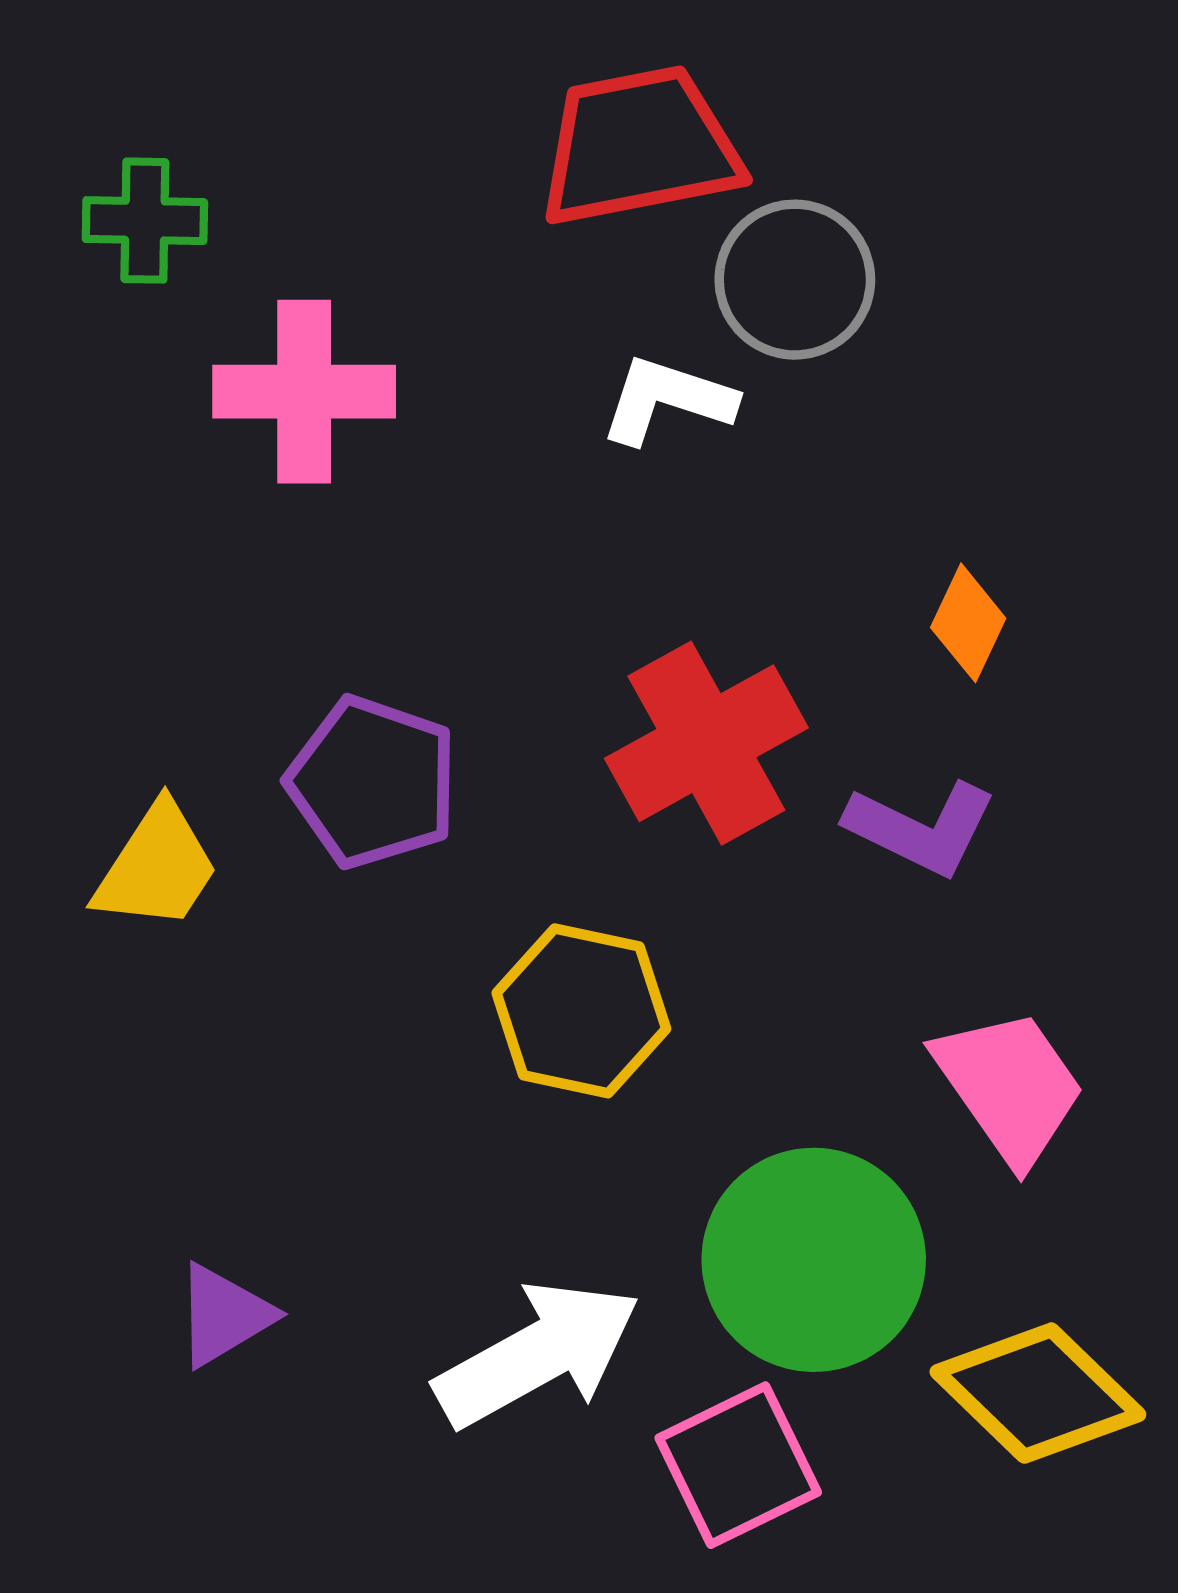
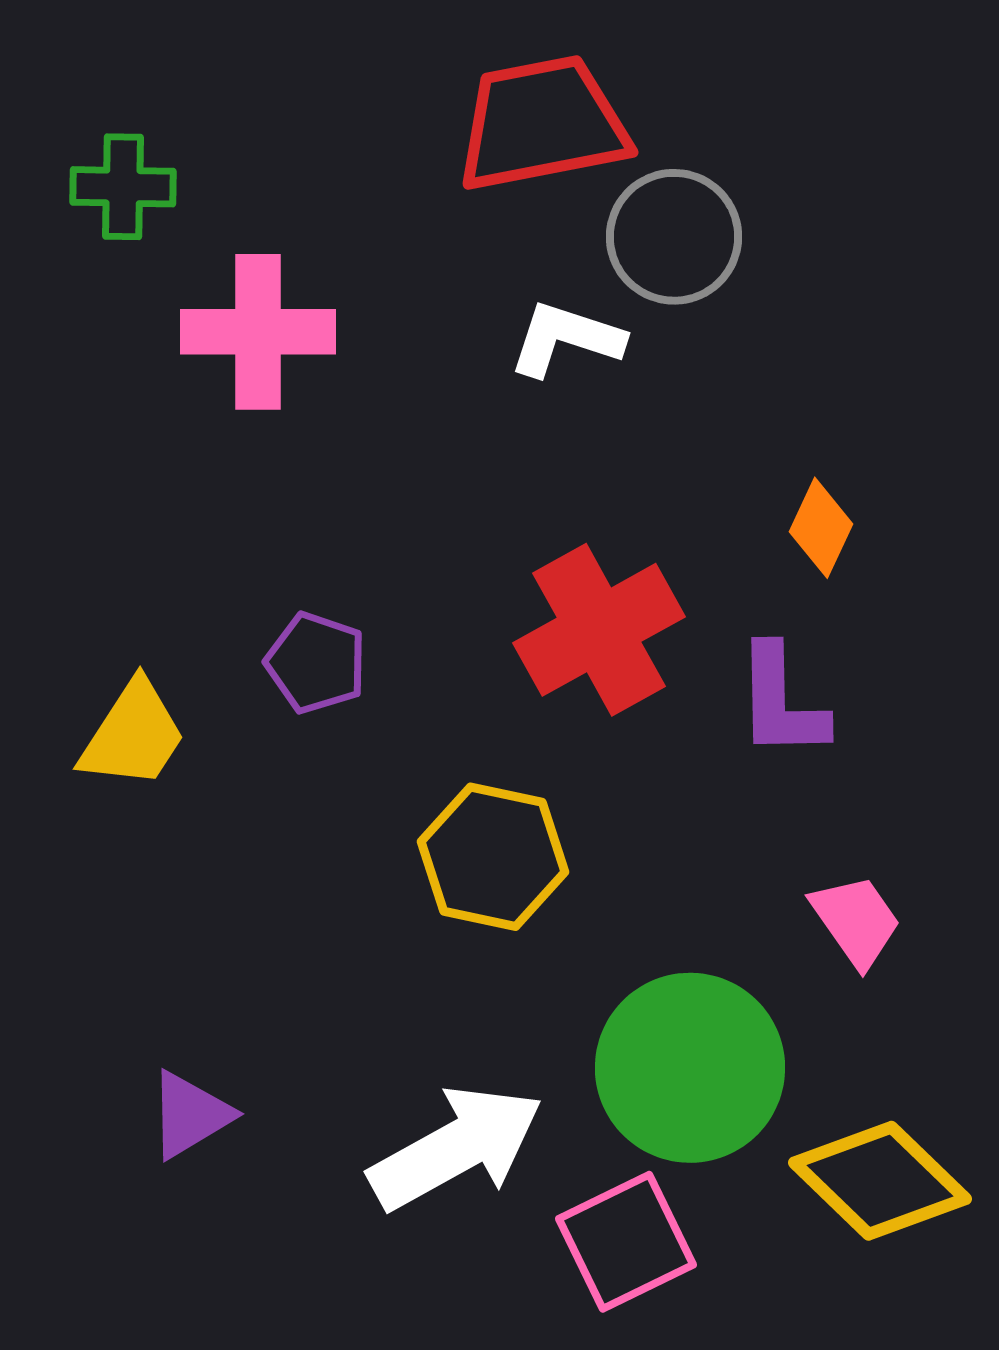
purple pentagon: (373, 782) -> (316, 663), size x0.7
purple L-shape: (921, 828) -> (781, 702), turned 63
pink trapezoid: (1010, 1086) -> (856, 921), size x0.7

